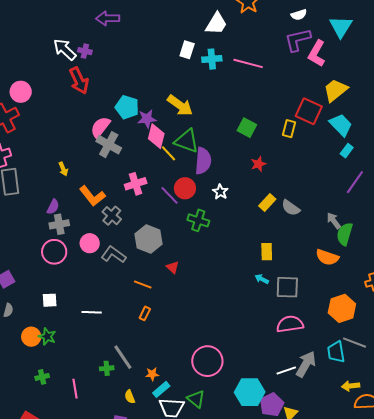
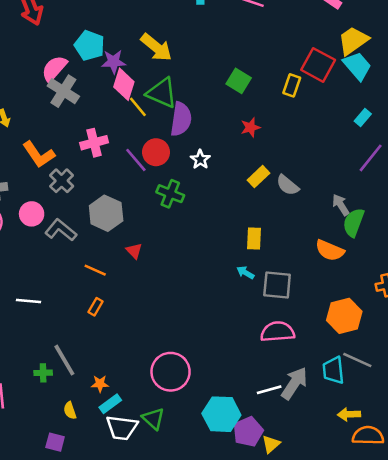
cyan trapezoid: (341, 125) -> (357, 66), moved

